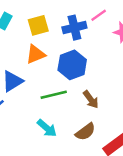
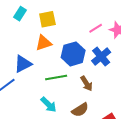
pink line: (99, 15) -> (96, 28), moved
blue cross: (74, 28) -> (101, 57), moved, turned -30

